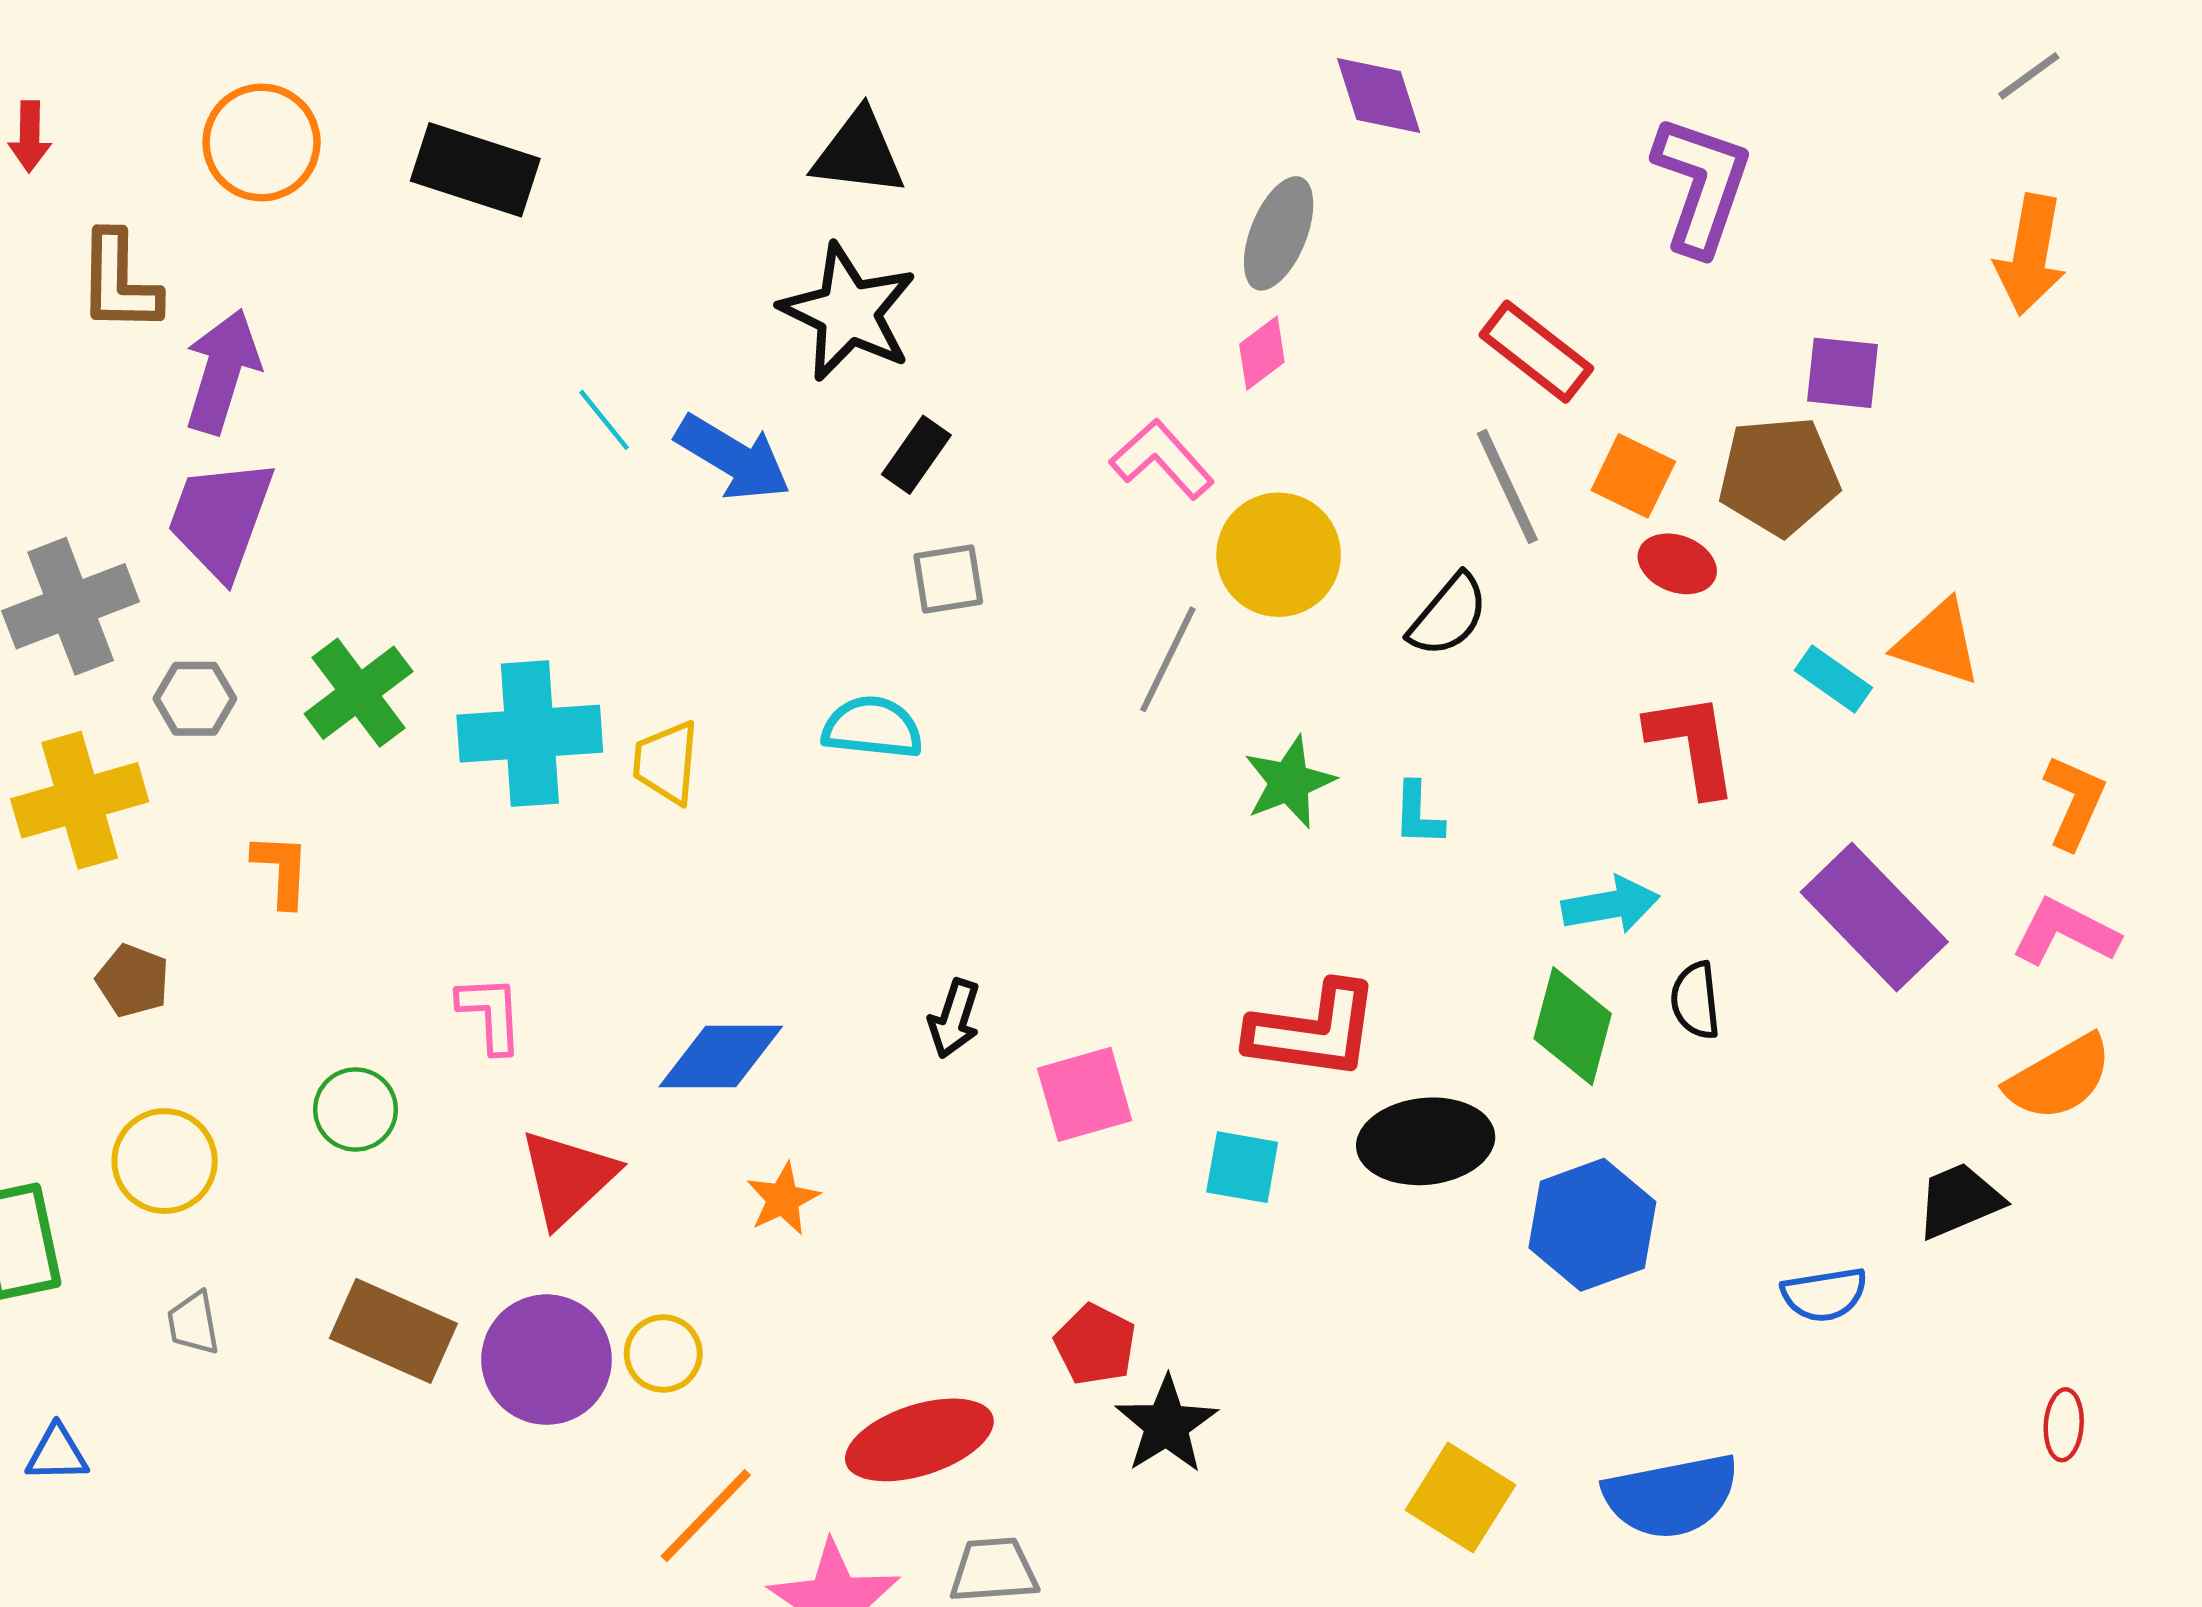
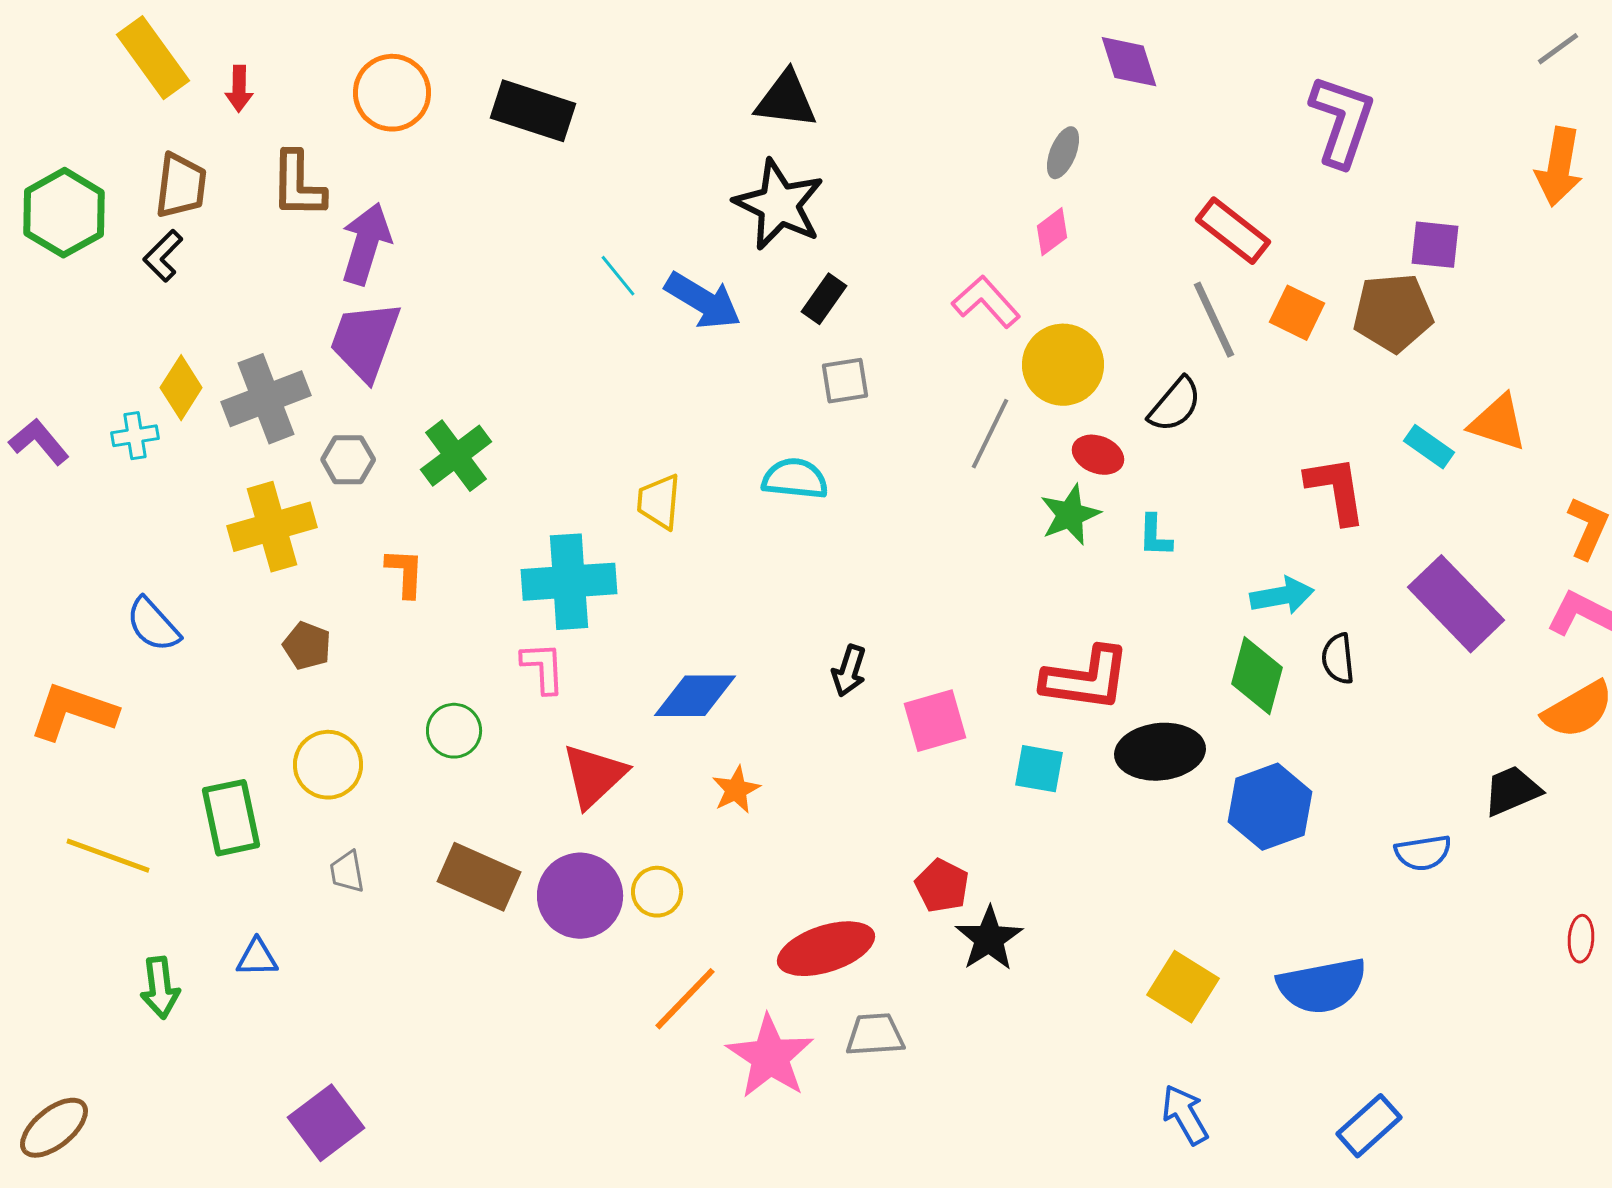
gray ellipse: (1279, 233) -> (1063, 153), size x0.7
red ellipse: (1677, 564) -> (1098, 455), moved
cyan cross: (530, 734) -> (569, 582), moved

